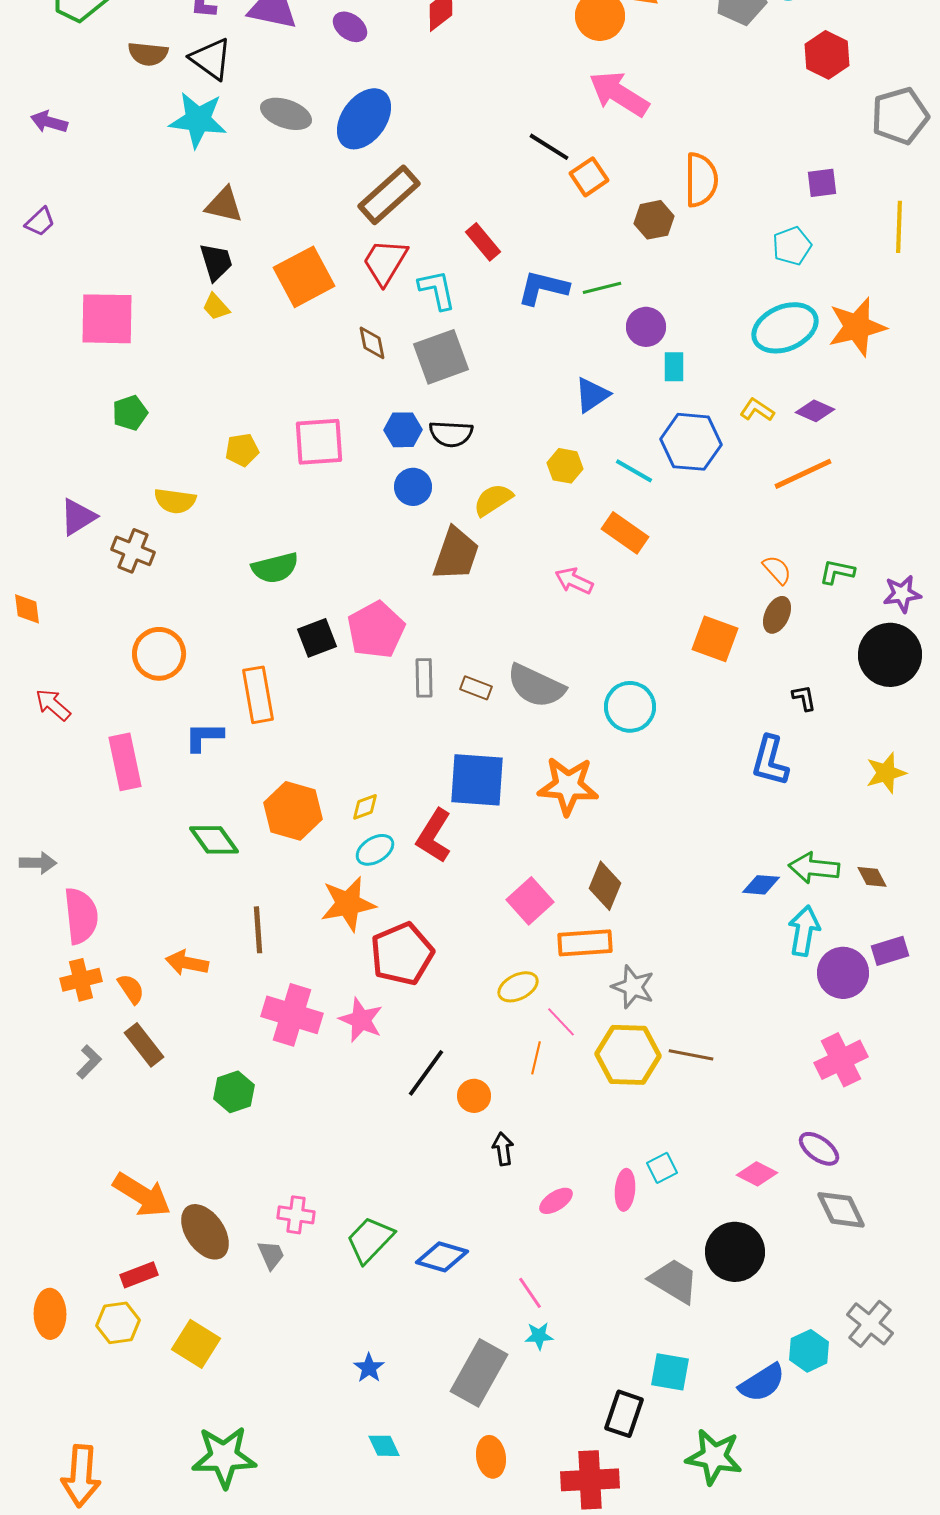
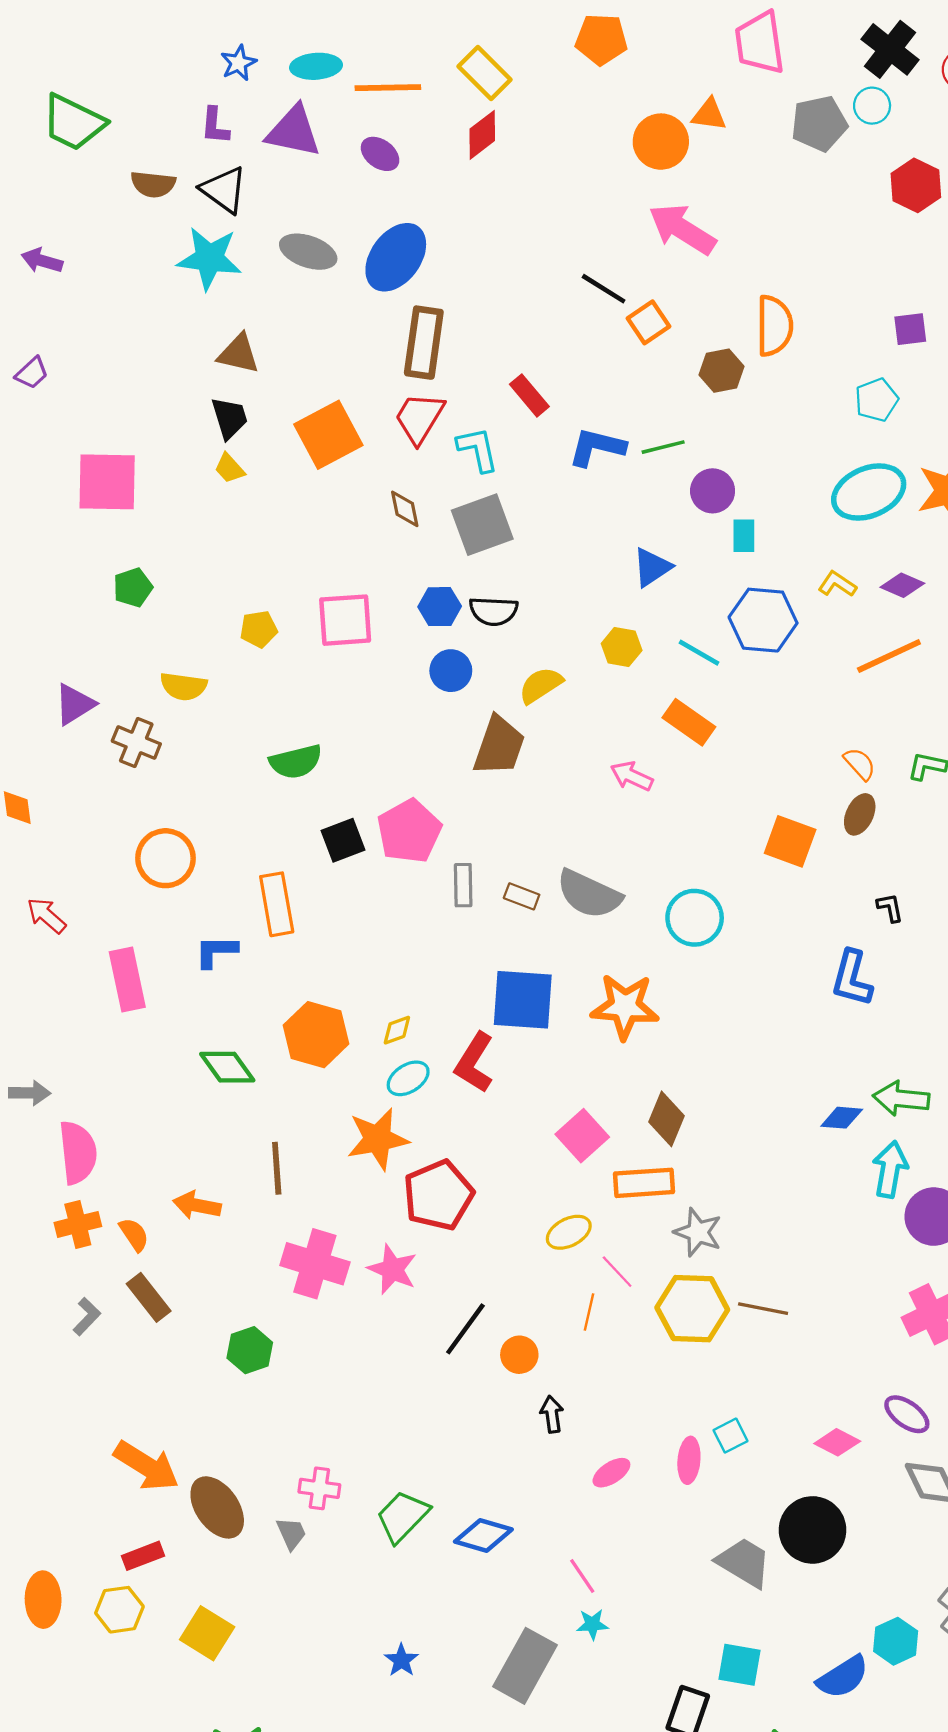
brown rectangle: (389, 195) -> (424, 343), turned -40

